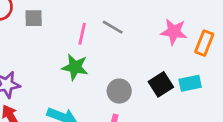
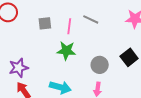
gray square: (34, 18) -> (45, 23), moved

